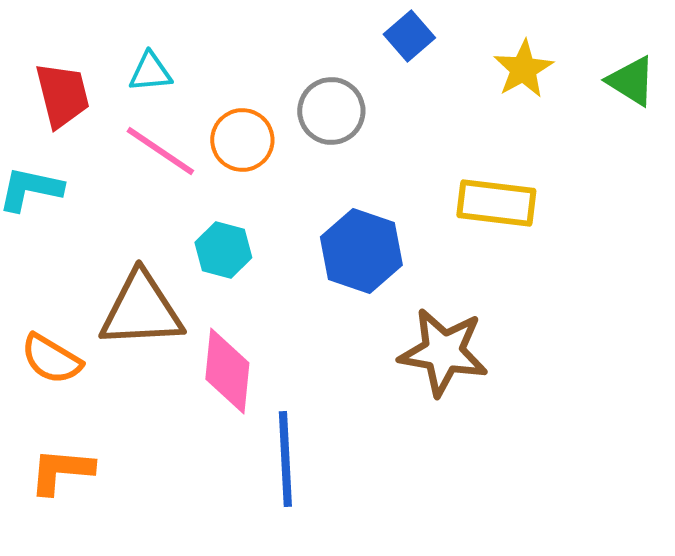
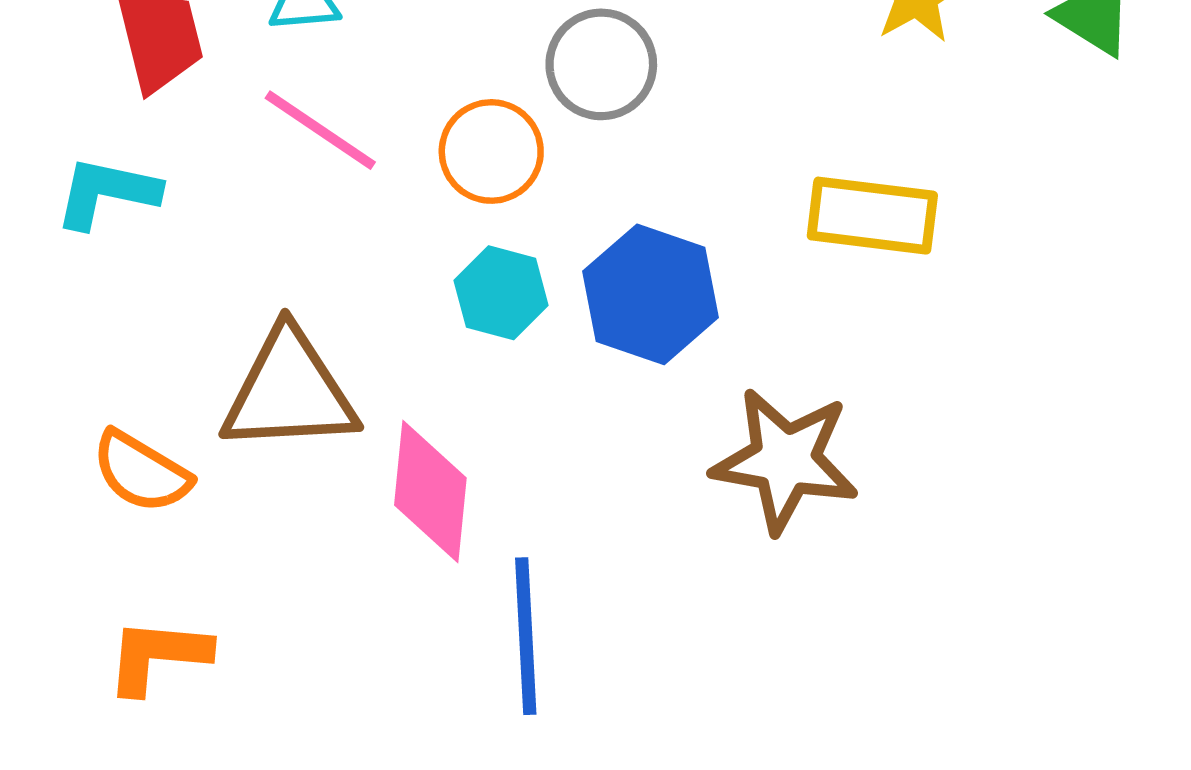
orange circle: (242, 140) -> (491, 151), moved
cyan hexagon: (223, 250) -> (501, 293), moved

